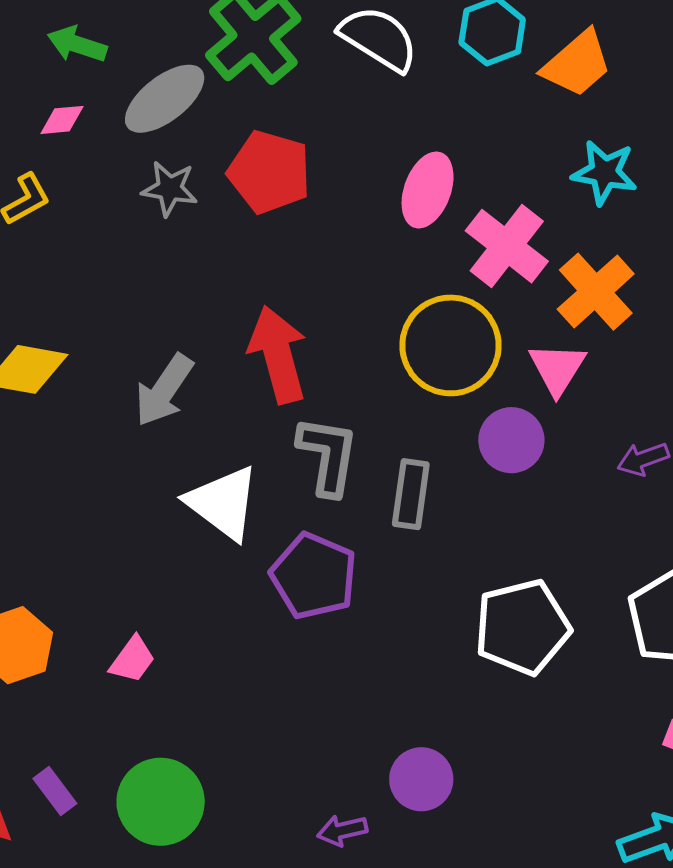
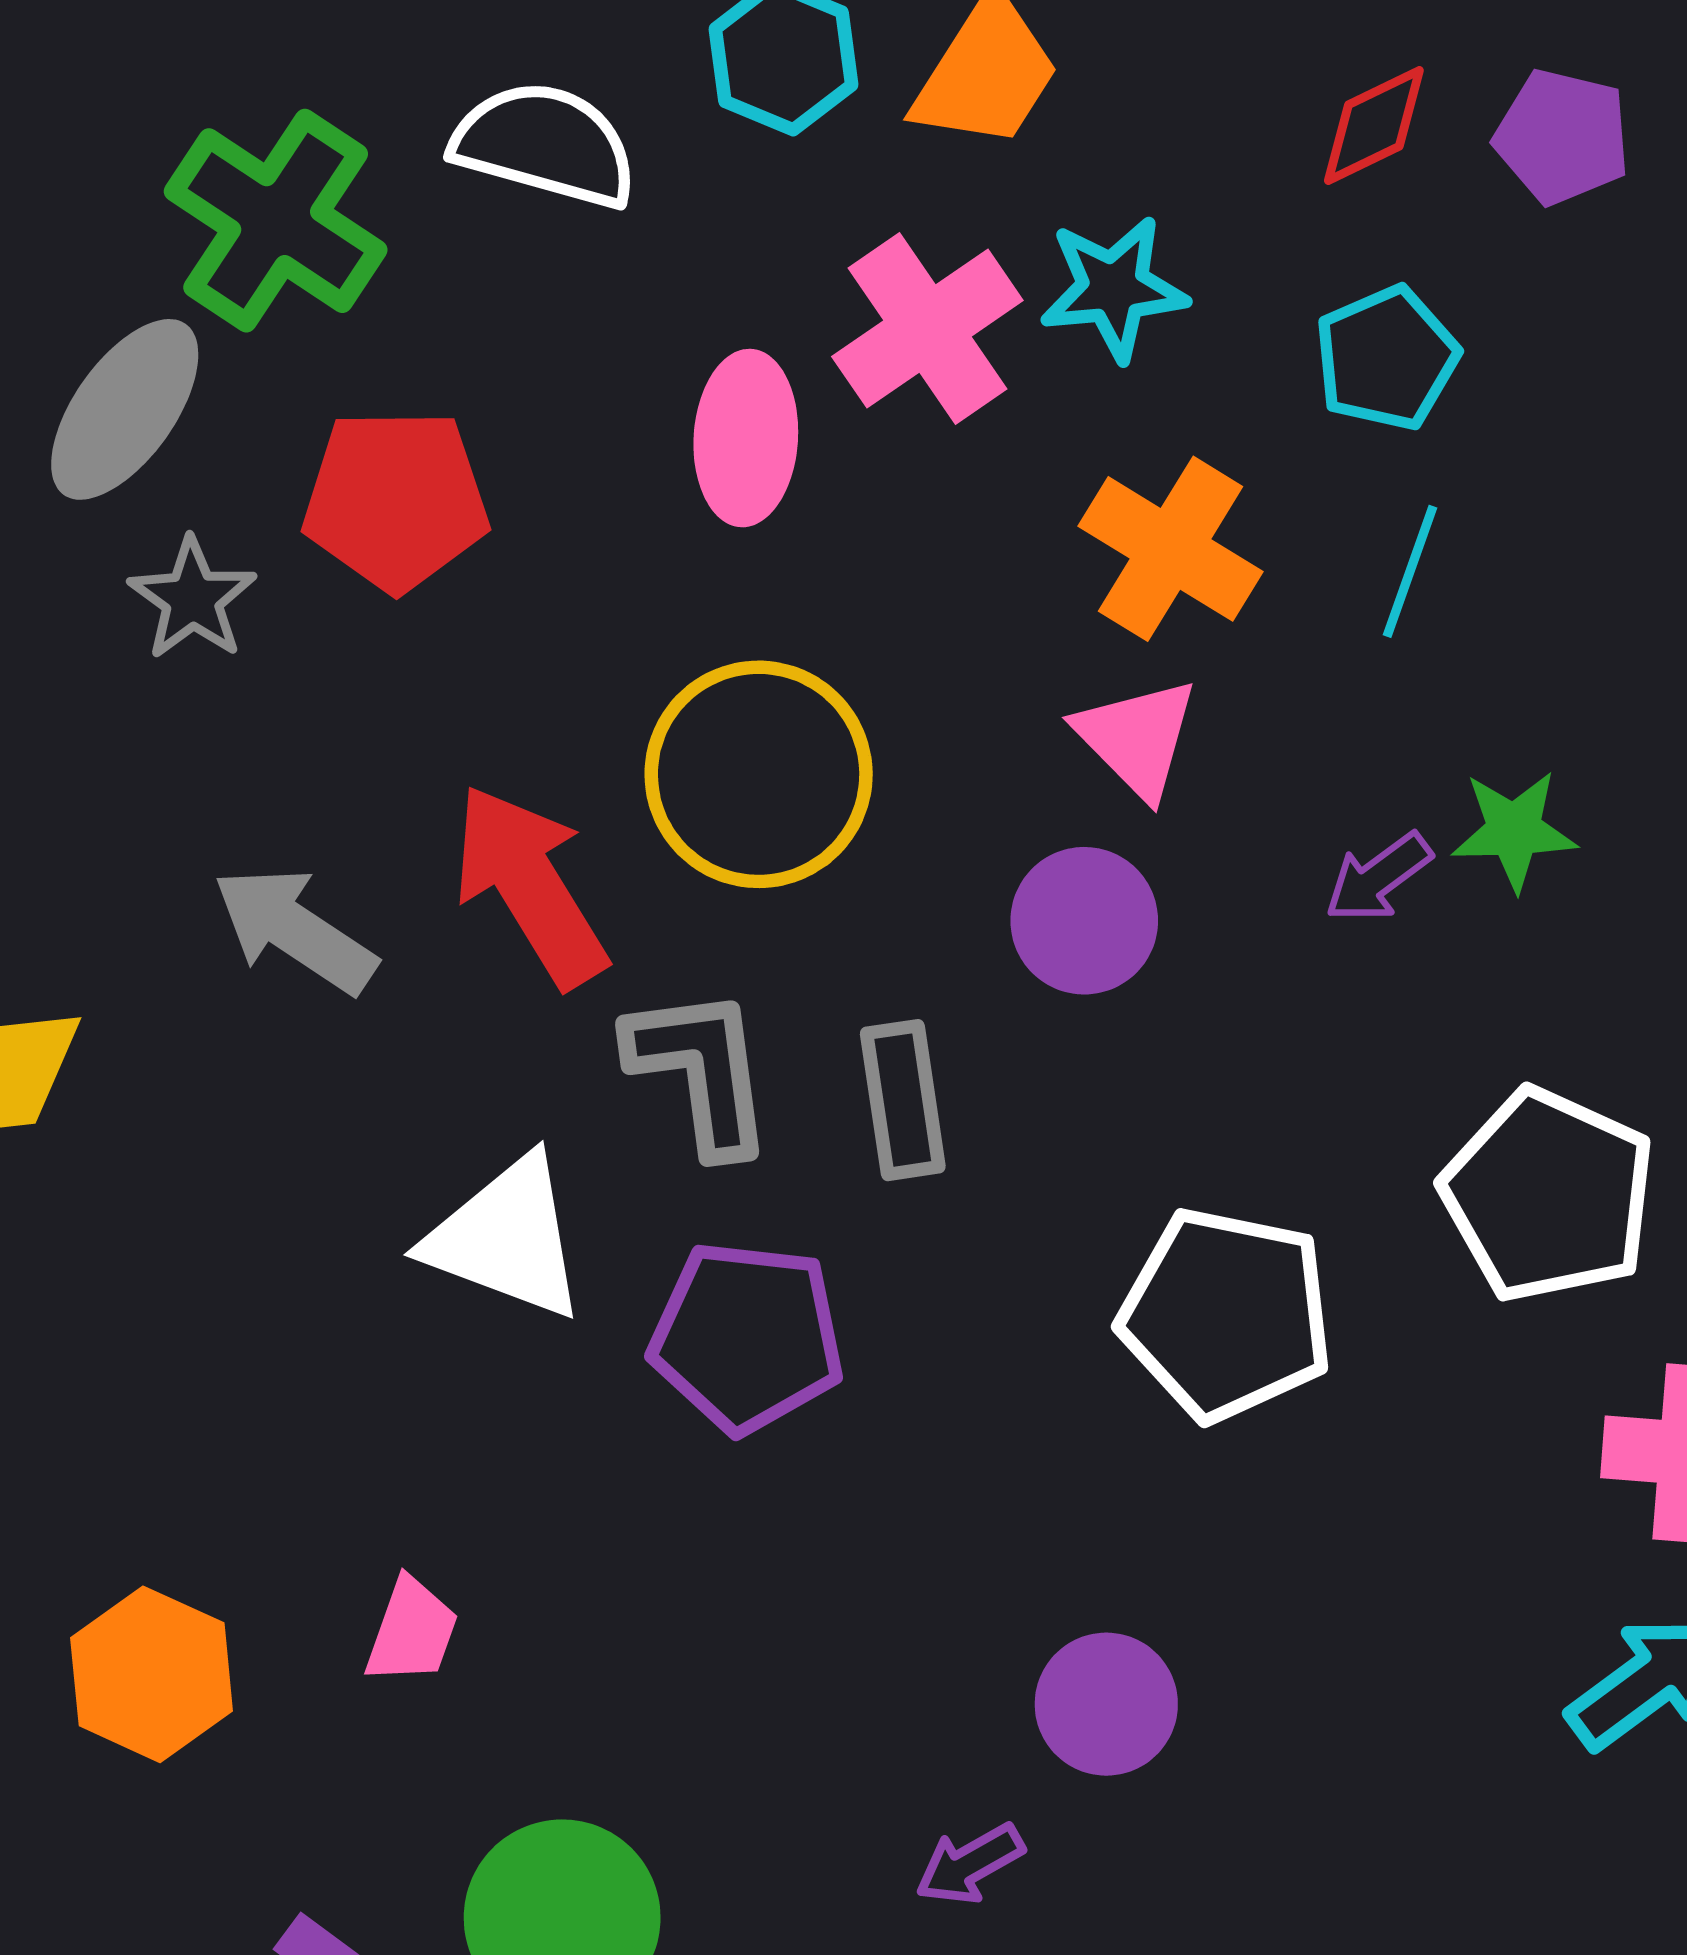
gray star: (170, 189) -> (192, 599), turned -30
pink cross: (507, 246) -> (927, 329), moved, turned 34
yellow circle: (451, 345) -> (759, 774), moved
gray arrow: (164, 390) -> (295, 930), moved, turned 106
white pentagon: (522, 627) -> (1226, 1314), turned -30

